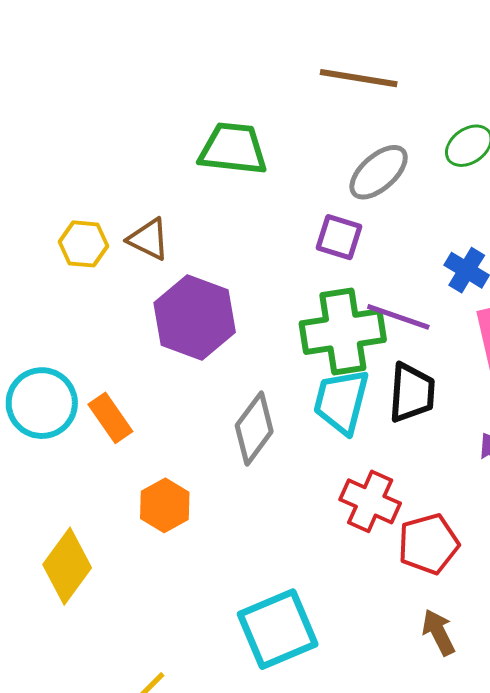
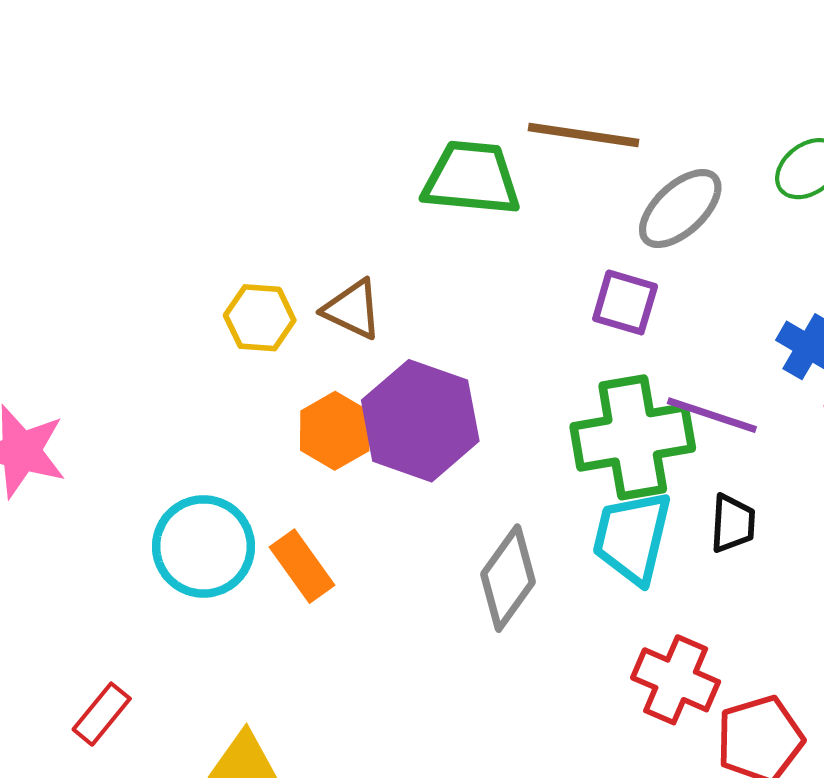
brown line: (359, 78) -> (584, 135), moved
black trapezoid: (412, 393) -> (733, 523), size x0.7
orange hexagon: (165, 505) -> (335, 431), moved

